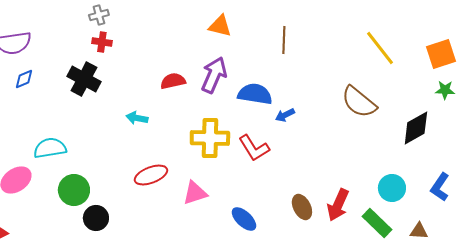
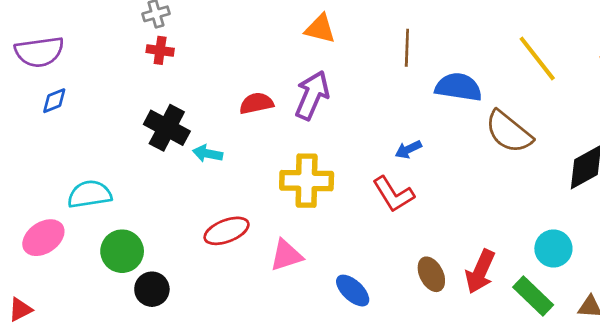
black cross: (84, 79) -> (167, 128), moved
blue semicircle: (255, 94) -> (458, 87), moved
red L-shape: (254, 148) -> (393, 194), moved

